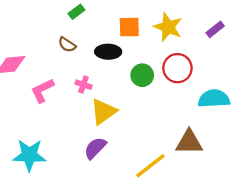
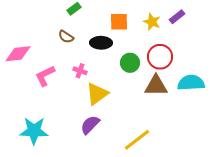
yellow star: (168, 27) -> (152, 22), size x0.7
purple rectangle: (215, 29) -> (177, 17), moved
brown triangle: (189, 142) -> (156, 86), moved

